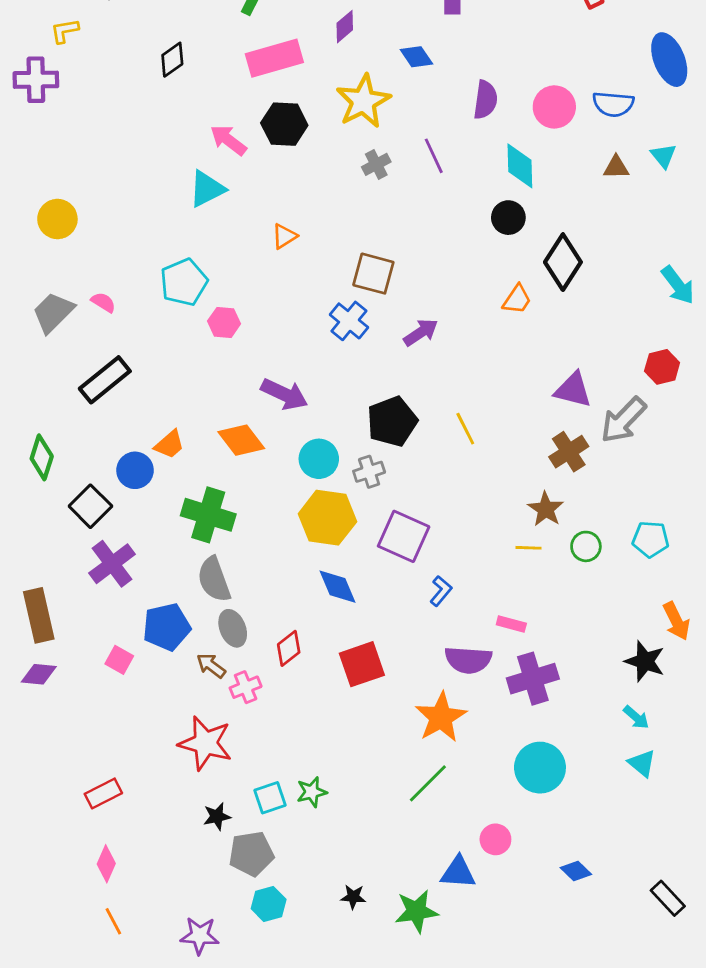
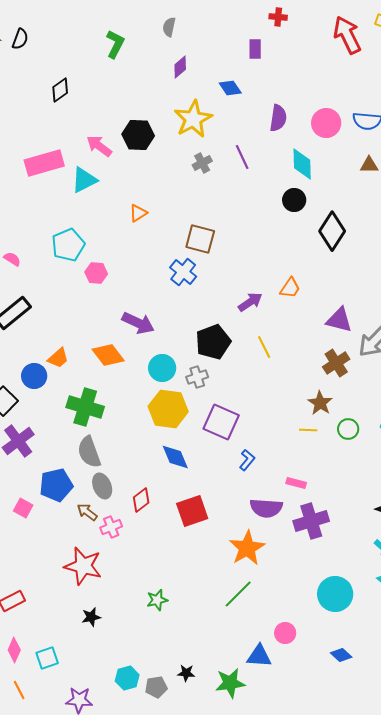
pink rectangle: (274, 58) -> (44, 163), moved
orange trapezoid: (517, 299) -> (290, 288), moved
purple arrow: (421, 332) -> (250, 302), moved
cyan circle: (540, 768) -> (335, 594), moved
cyan square: (270, 798) -> (47, 658), moved
gray pentagon: (251, 854) -> (156, 687), moved, size x0.7

